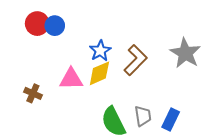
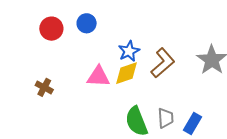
red circle: (37, 24) -> (51, 29), moved
brown cross: (33, 93) -> (44, 87), moved

